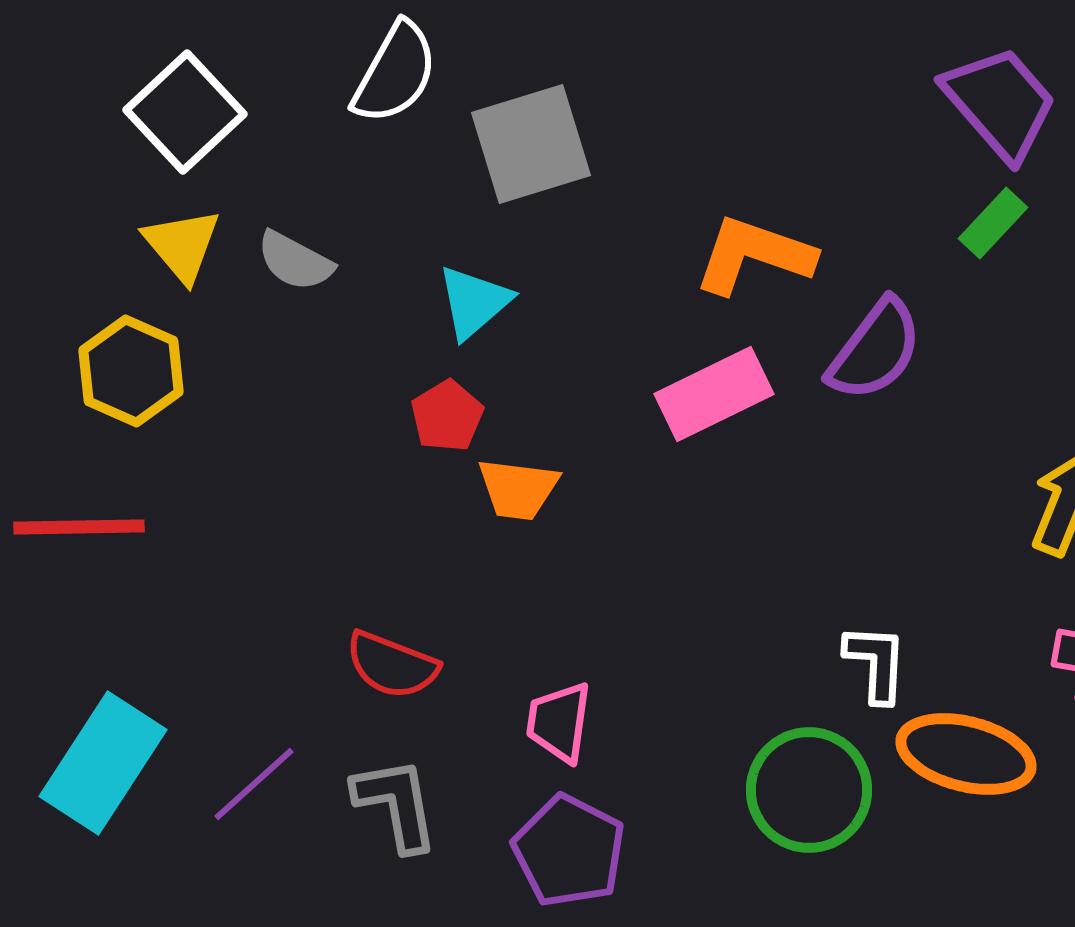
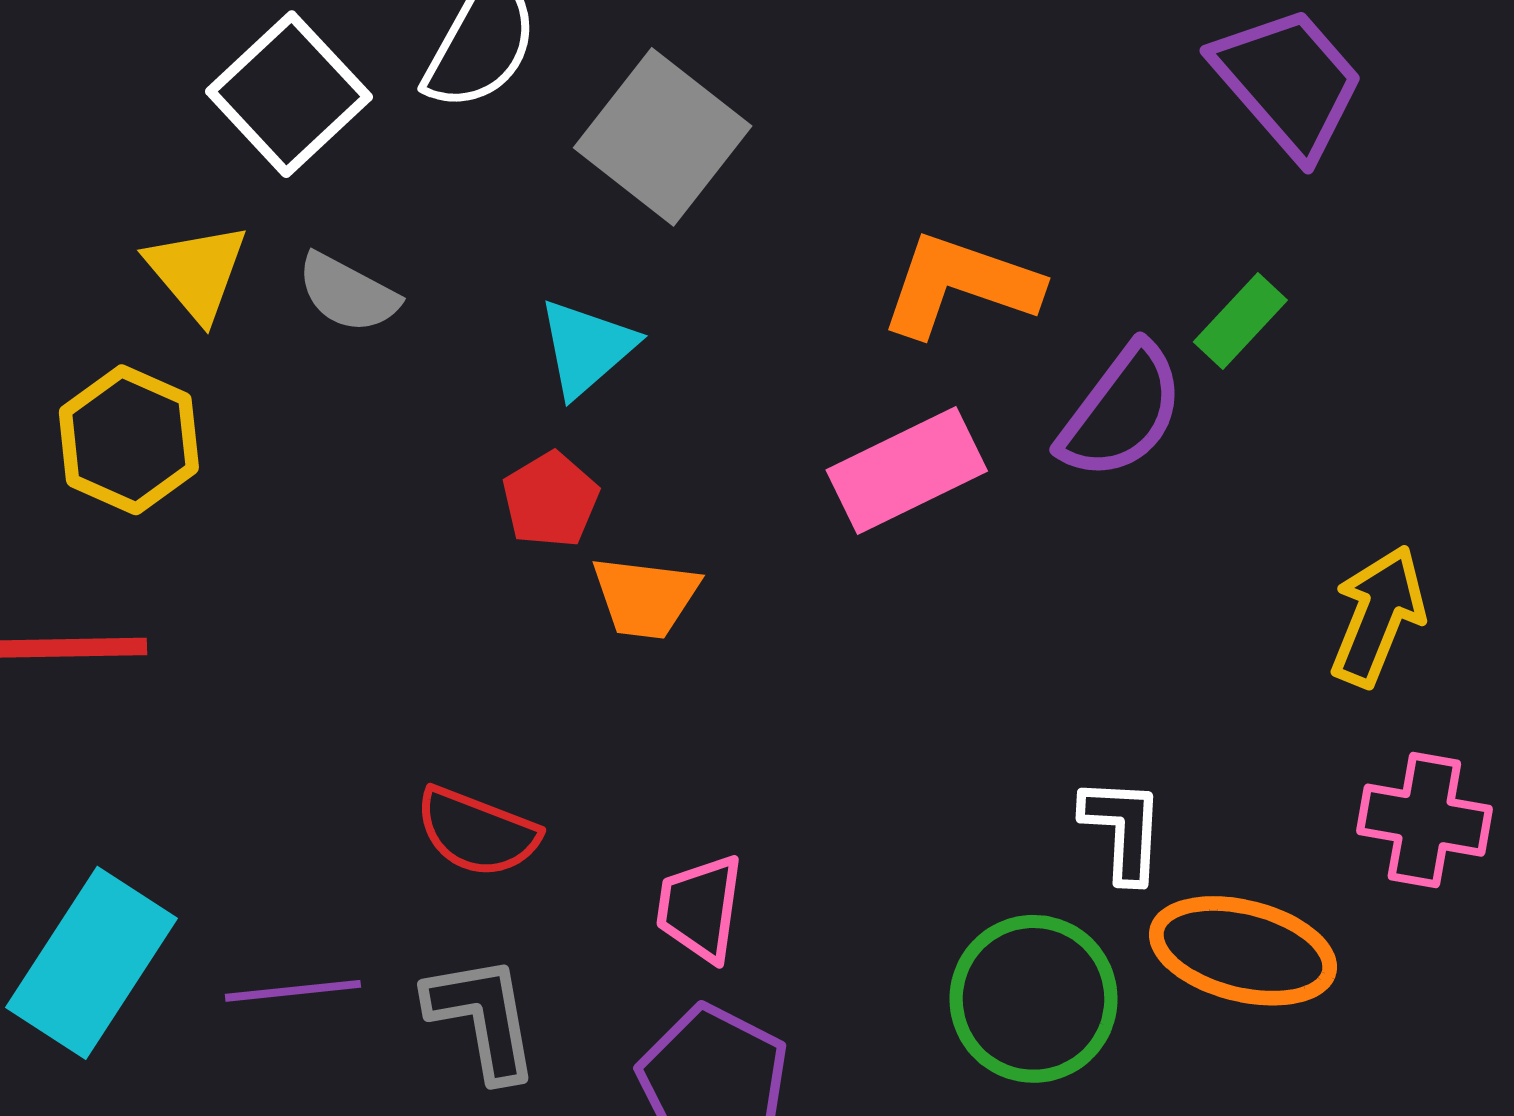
white square: (185, 112) -> (289, 94), moved
gray square: (531, 144) -> (663, 137), turned -35
green rectangle: (993, 223) -> (1240, 321), moved
purple line: (254, 784) -> (293, 991), turned 36

